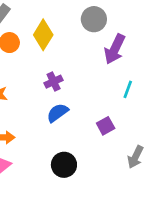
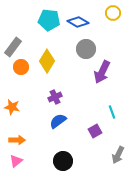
cyan line: (128, 89) -> (112, 112), moved, turned -40

